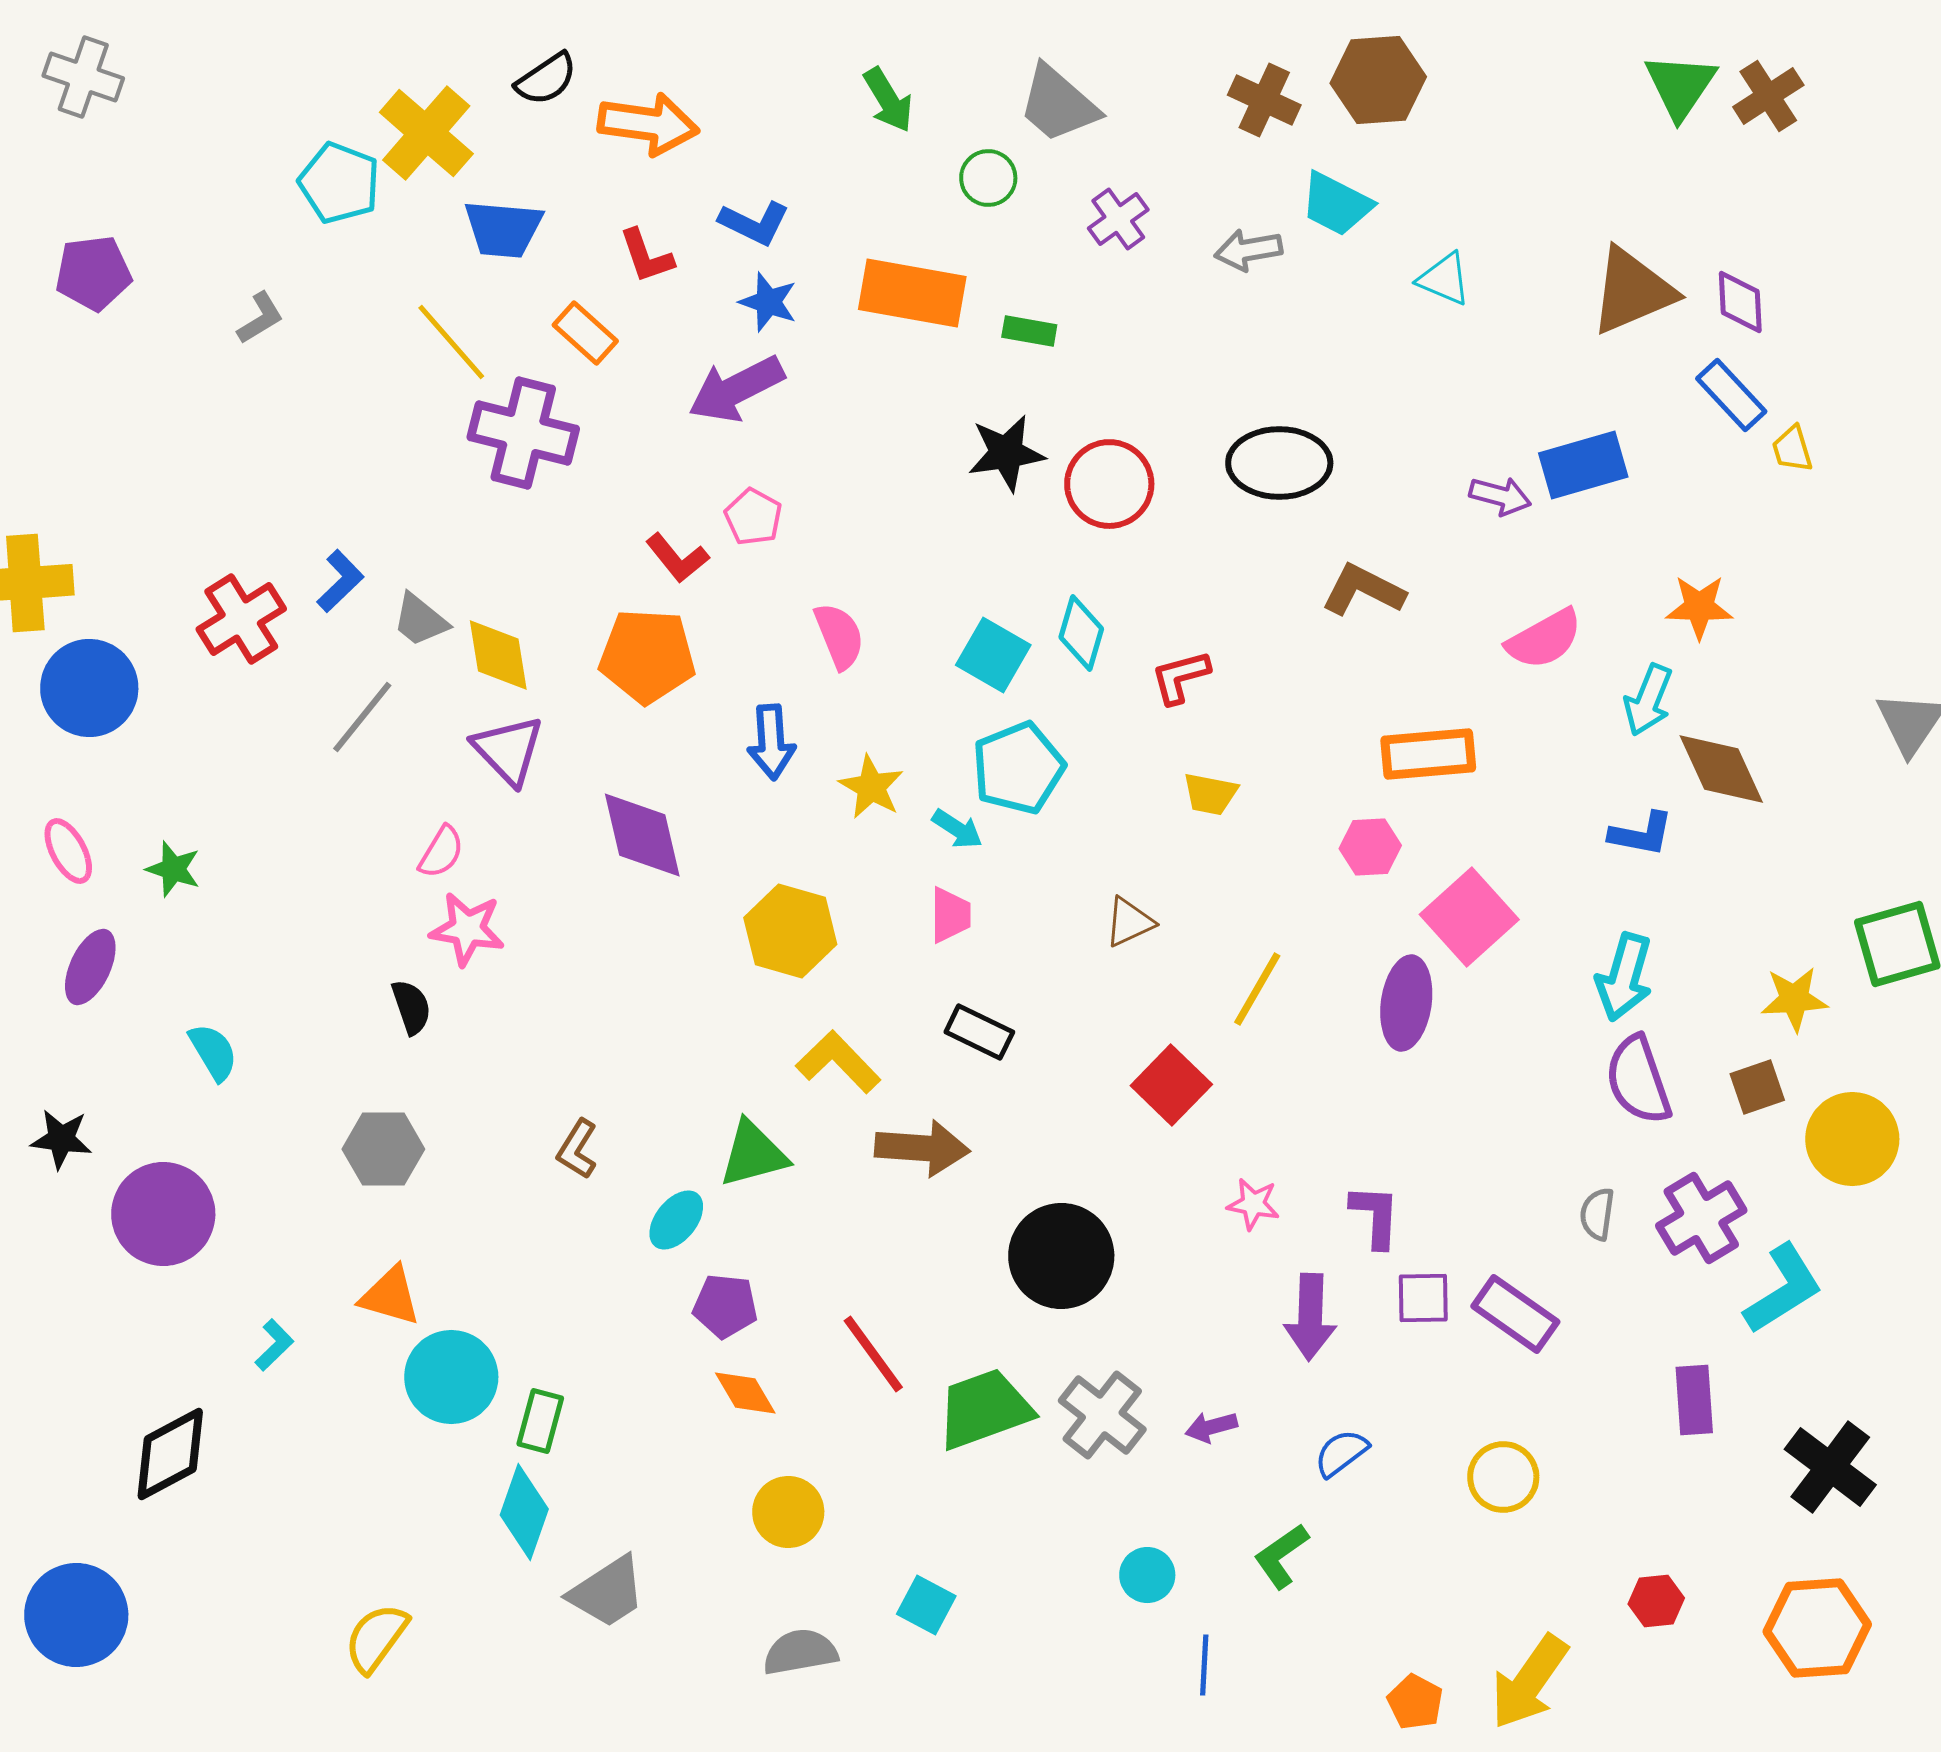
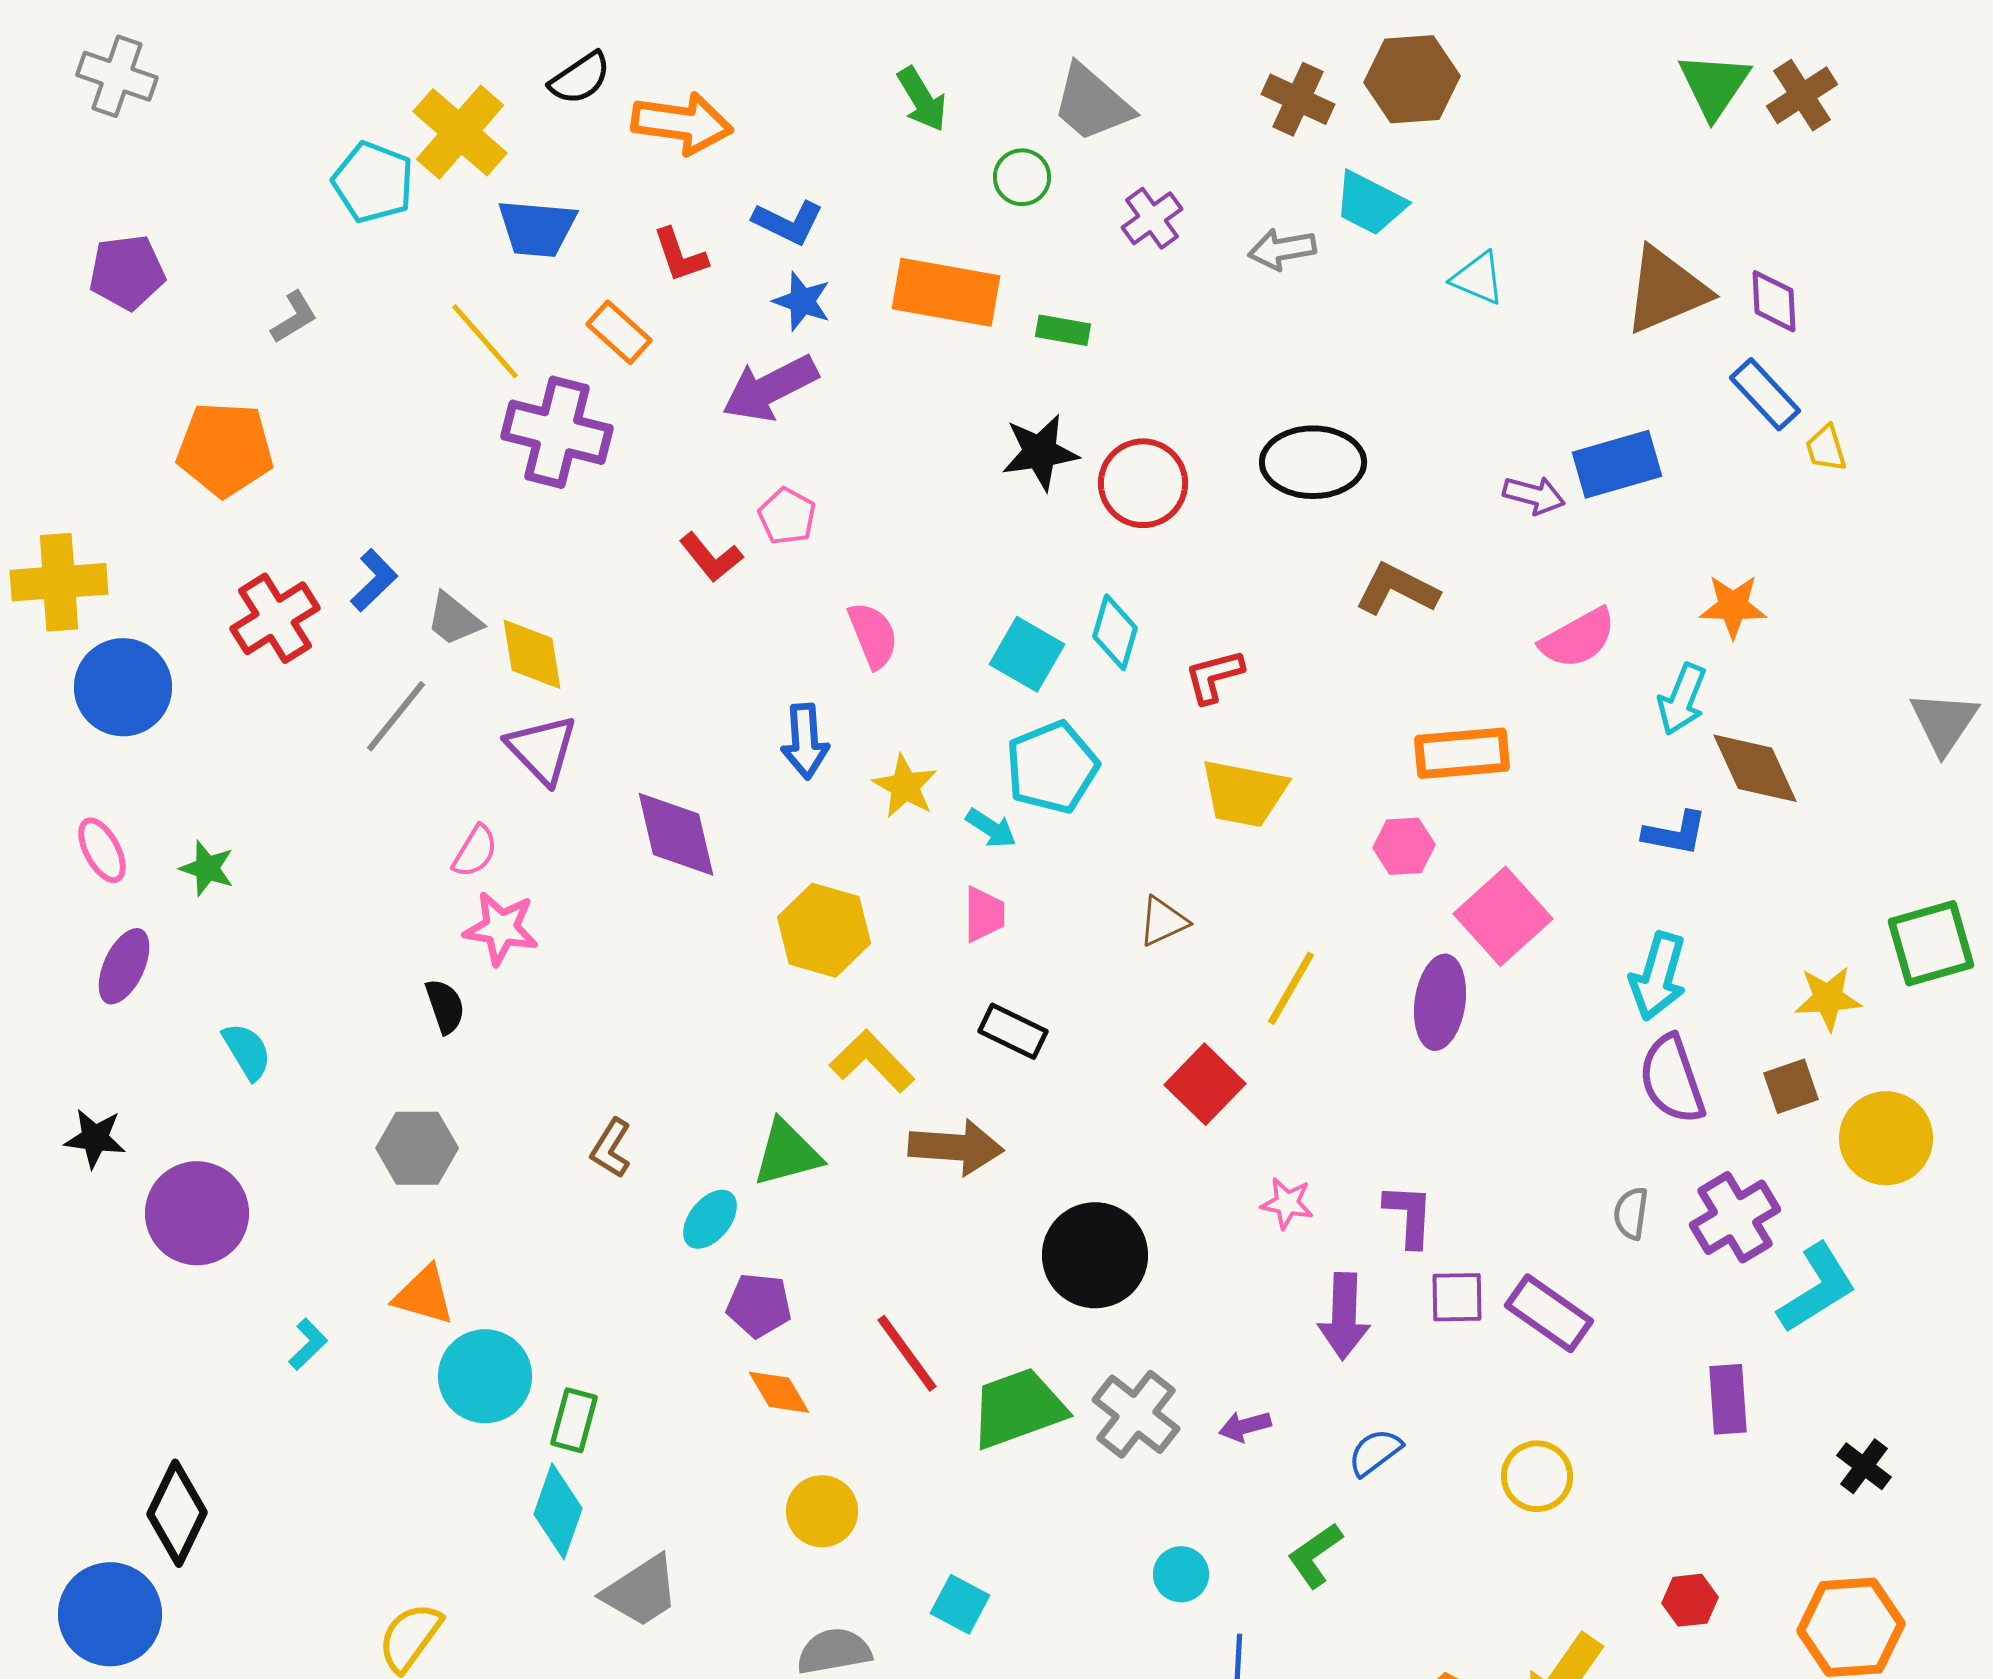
orange pentagon: (647, 656) -> (225, 449), moved
yellow trapezoid: (1210, 794) -> (1244, 793), size x1.6
black diamond: (170, 1454) -> (177, 1513), moved, turned -36
black cross: (1830, 1467) -> (1864, 1466), size x0.6

